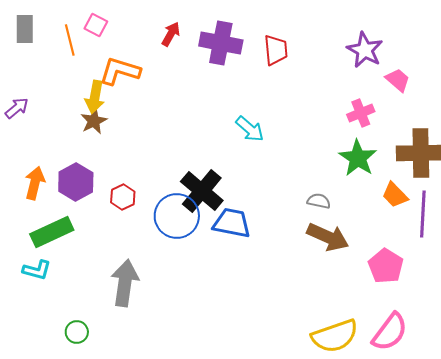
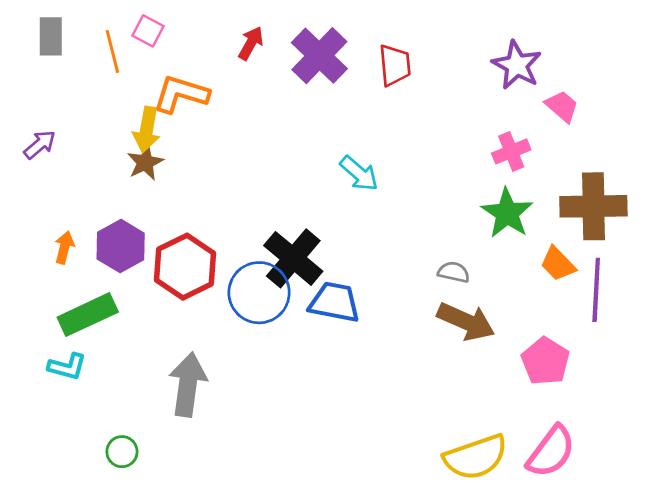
purple cross: (221, 43) -> (319, 56), turned 33
orange arrow: (35, 183) -> (64, 247), size x0.7
red hexagon: (123, 197) -> (185, 267), size x1.8

